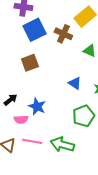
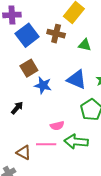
blue triangle: (75, 83) -> (77, 79), size x1.5
blue star: (37, 106) -> (43, 85), moved
pink semicircle: (21, 119) -> (57, 126), moved

